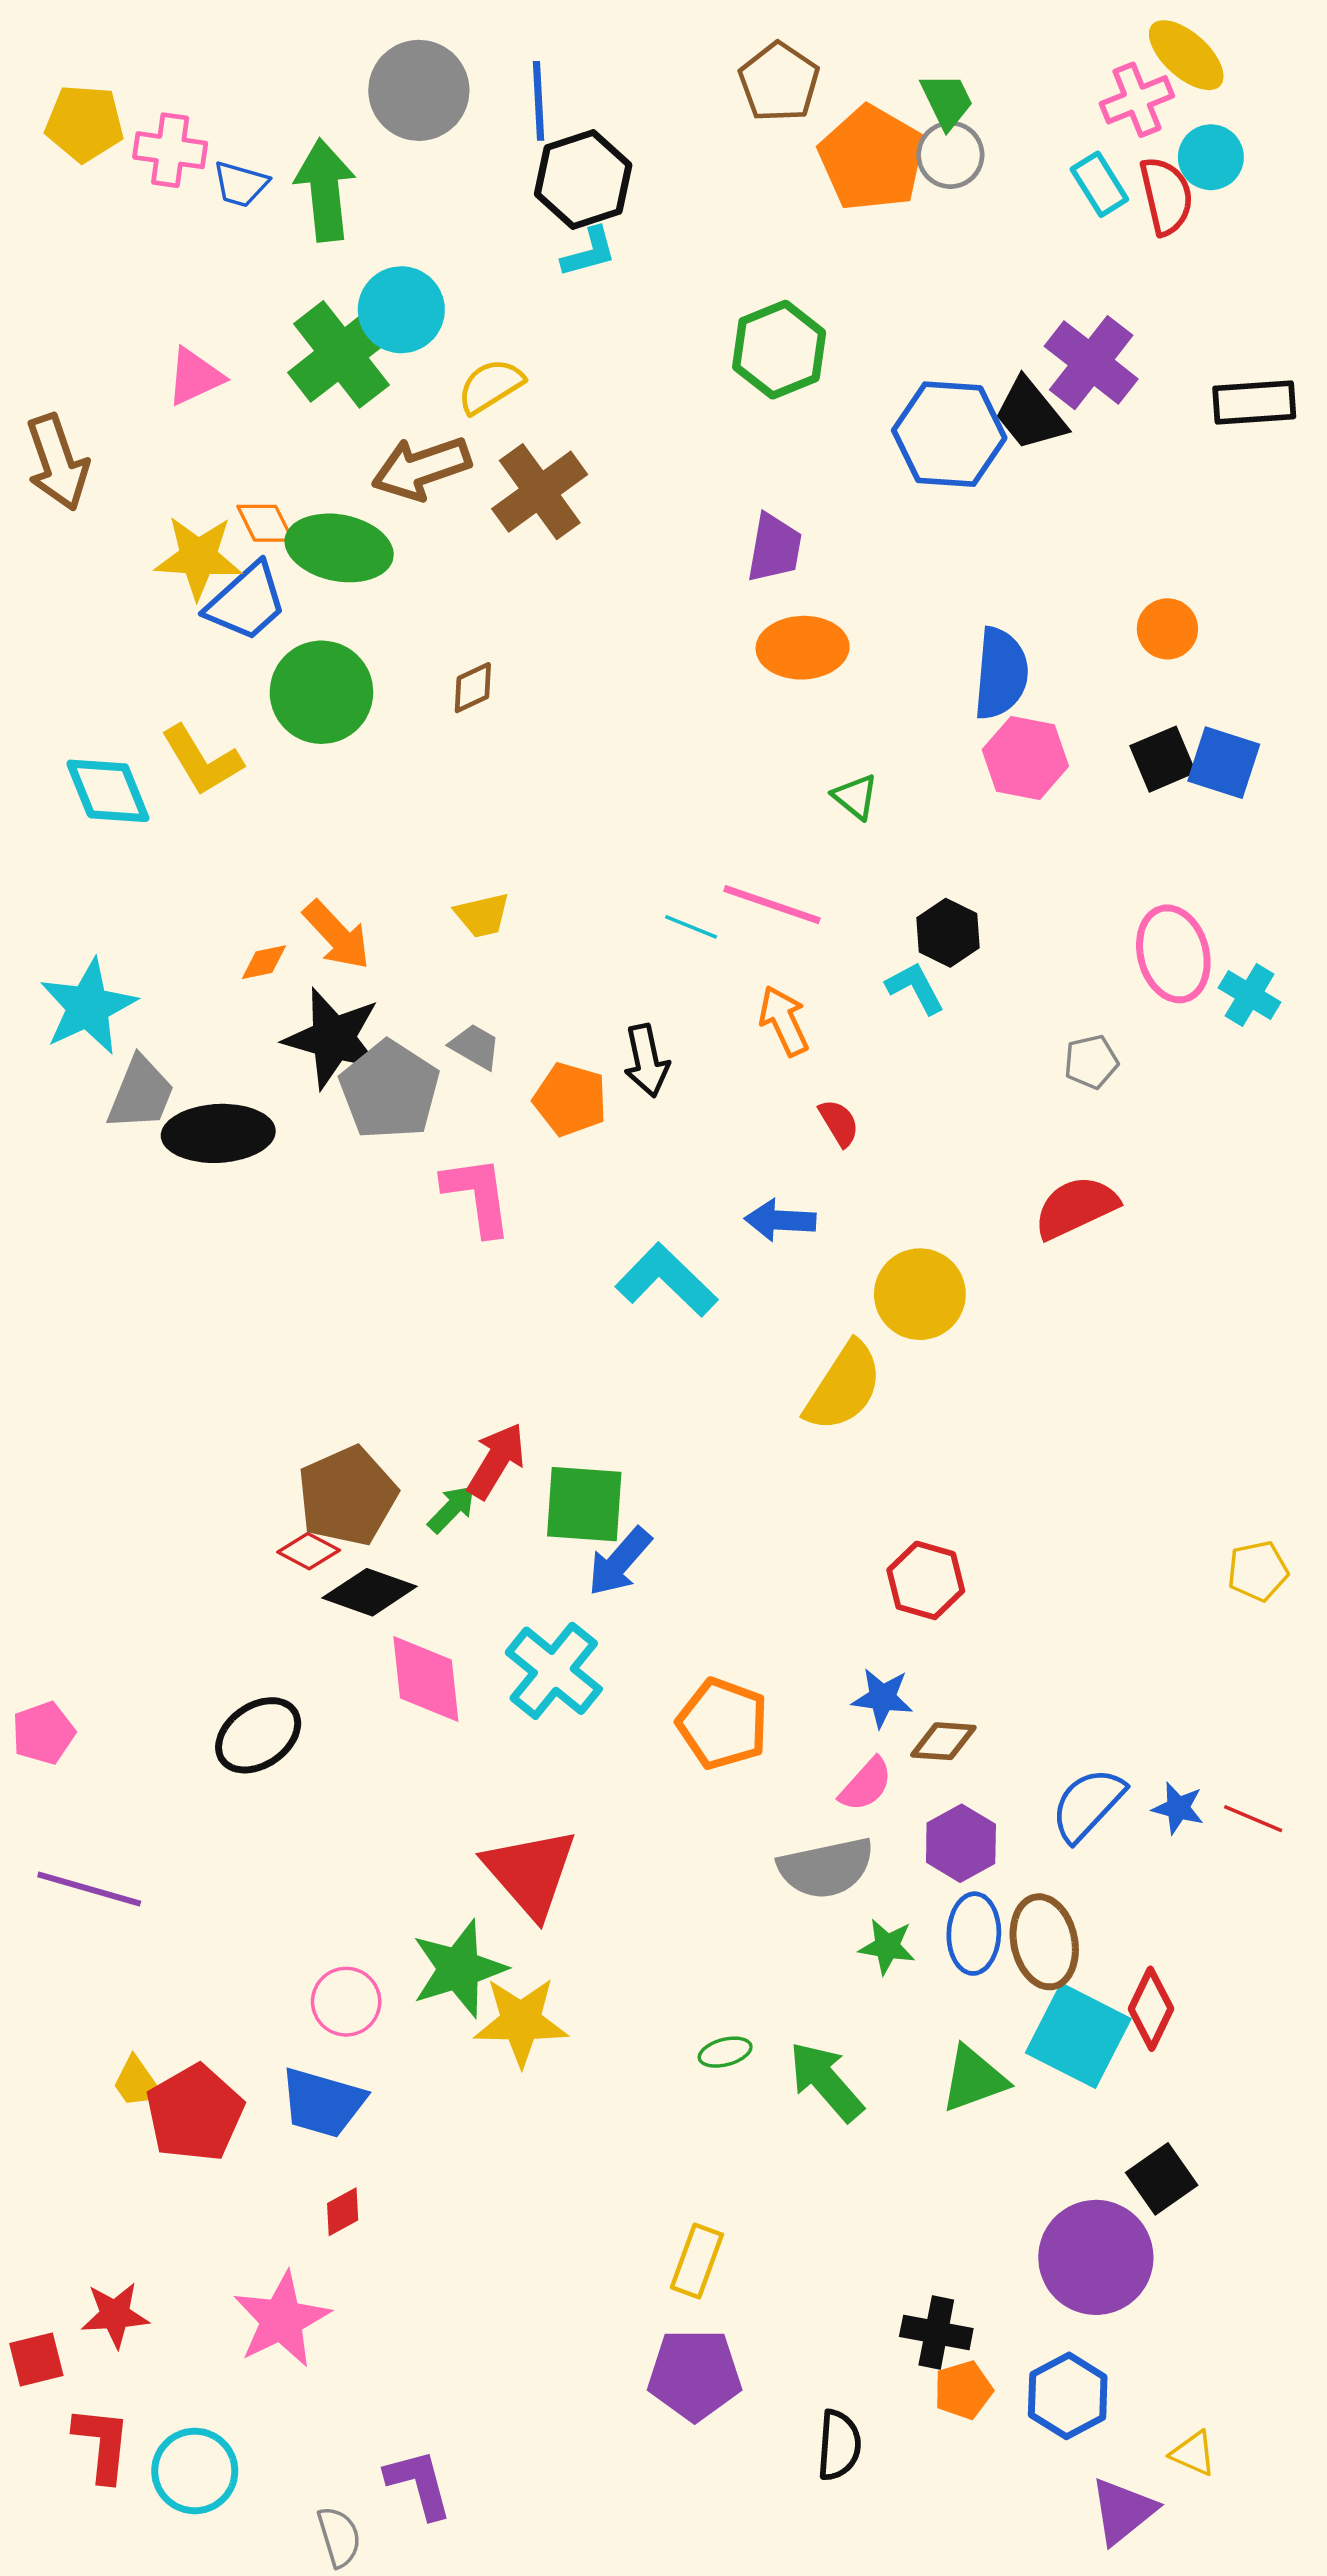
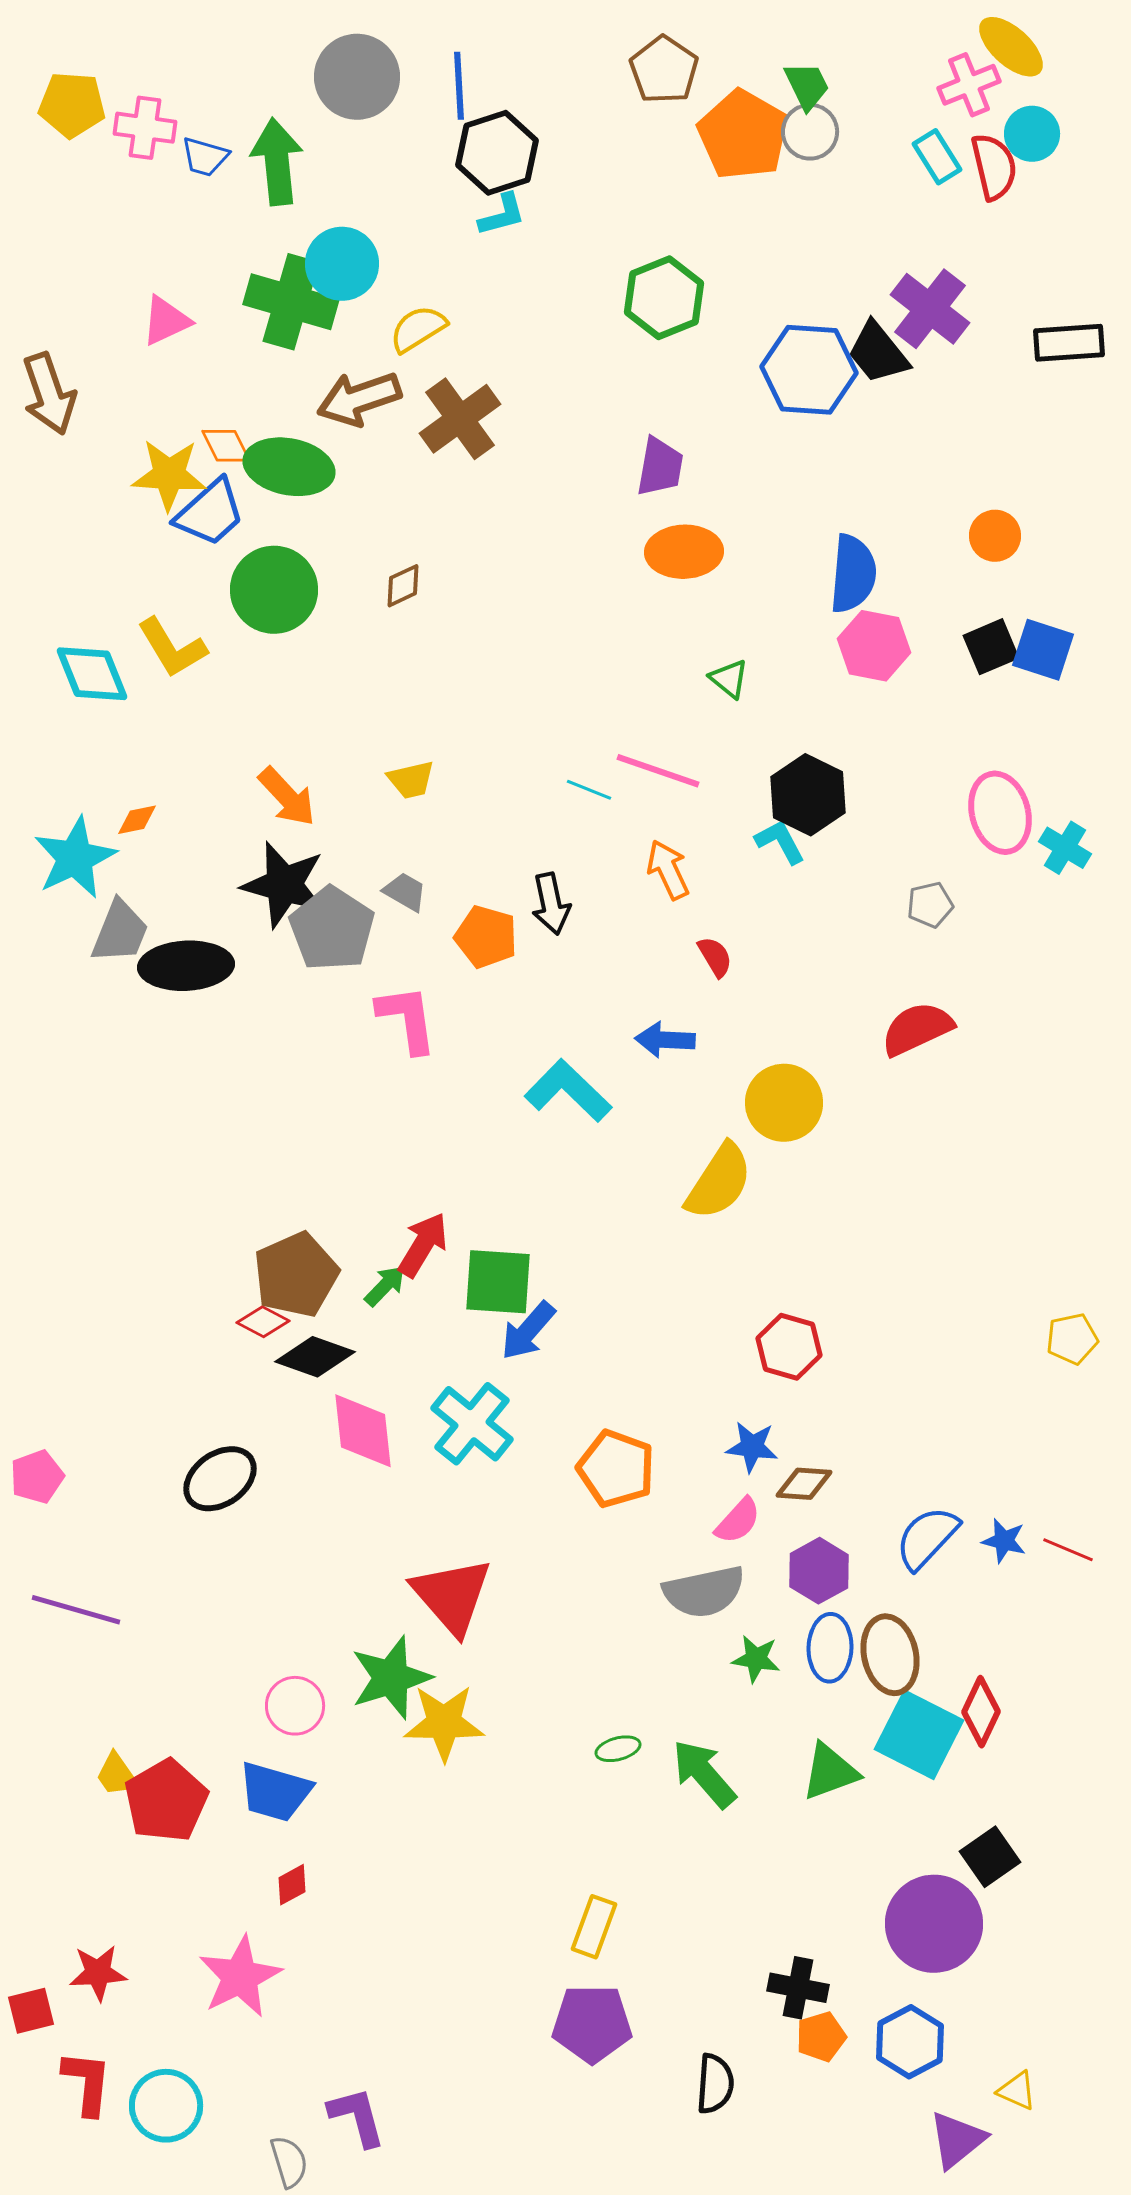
green cross: (341, 354) -> (291, 302), turned -36
black hexagon: (948, 933) -> (808, 795), size x1.4
orange diamond: (264, 962) -> (137, 820), moved

